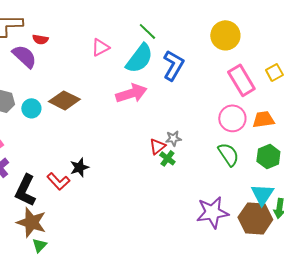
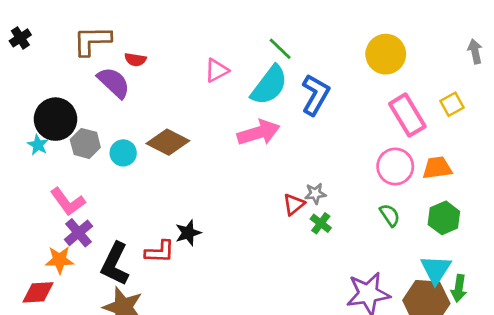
green semicircle: (228, 154) -> (390, 215), size x0.7
green cross: (167, 158) -> (321, 223), moved
red L-shape: (58, 181) -> (160, 252), turned -45

